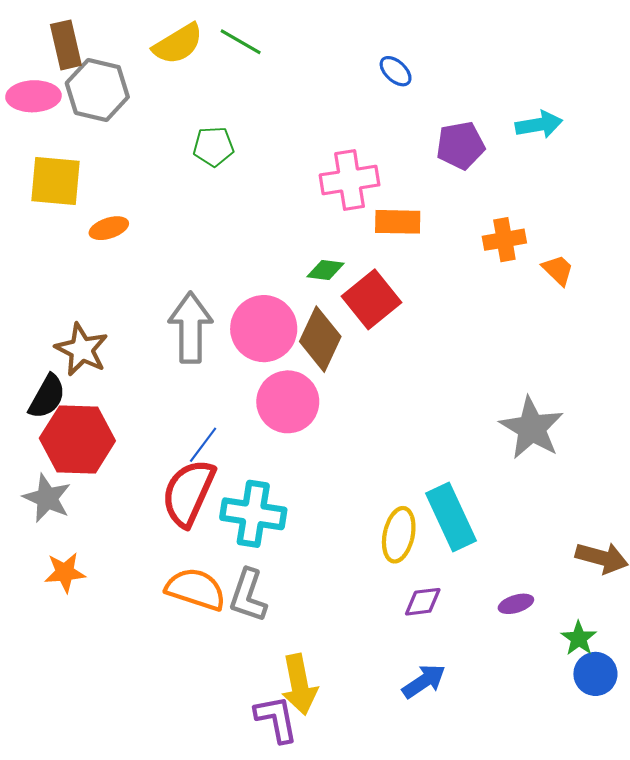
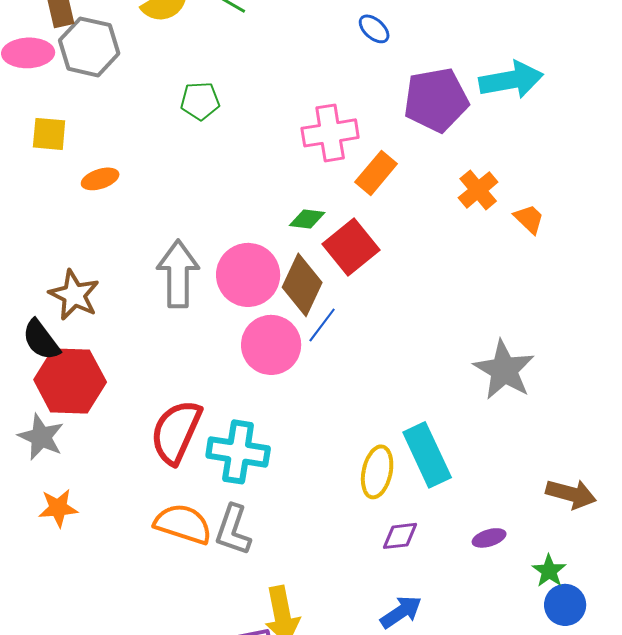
cyan arrow: (539, 125) -> (511, 80), size x1.4
purple pentagon: (460, 145) -> (436, 100), size x1.4
yellow square: (55, 181) -> (49, 134), size x0.7
orange rectangle: (398, 222) -> (376, 173), turned -51
orange cross: (504, 240) -> (478, 190), turned -30
black semicircle: (47, 397) -> (41, 340), turned 114
blue line: (203, 445) -> (322, 325), moved

